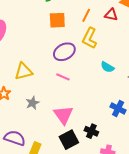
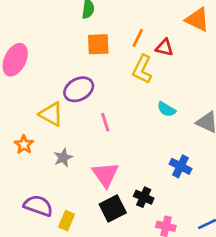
red triangle: (111, 15) -> (164, 47), moved
purple ellipse: (64, 52) -> (79, 89), moved
yellow triangle: (24, 71) -> (51, 114), turned 42
pink line: (63, 77) -> (105, 122), turned 48

